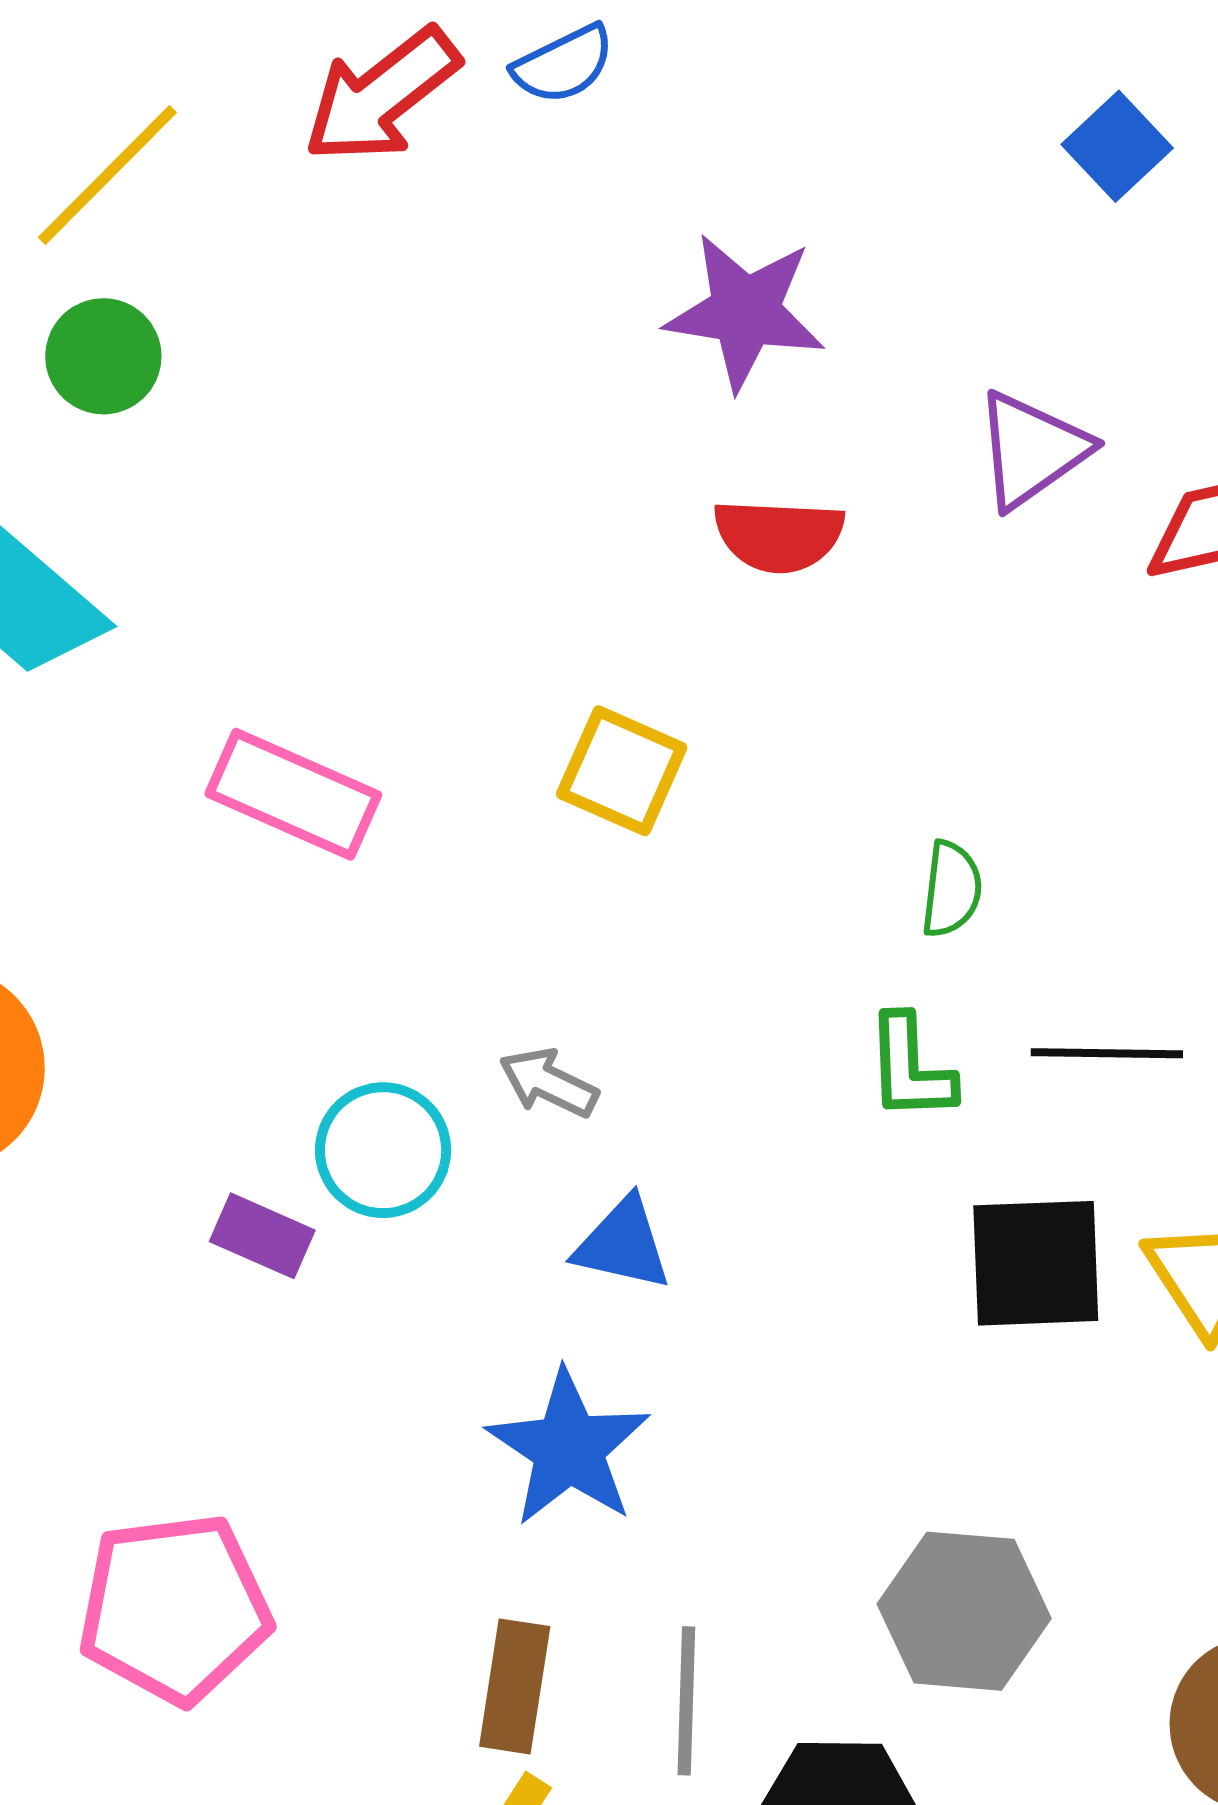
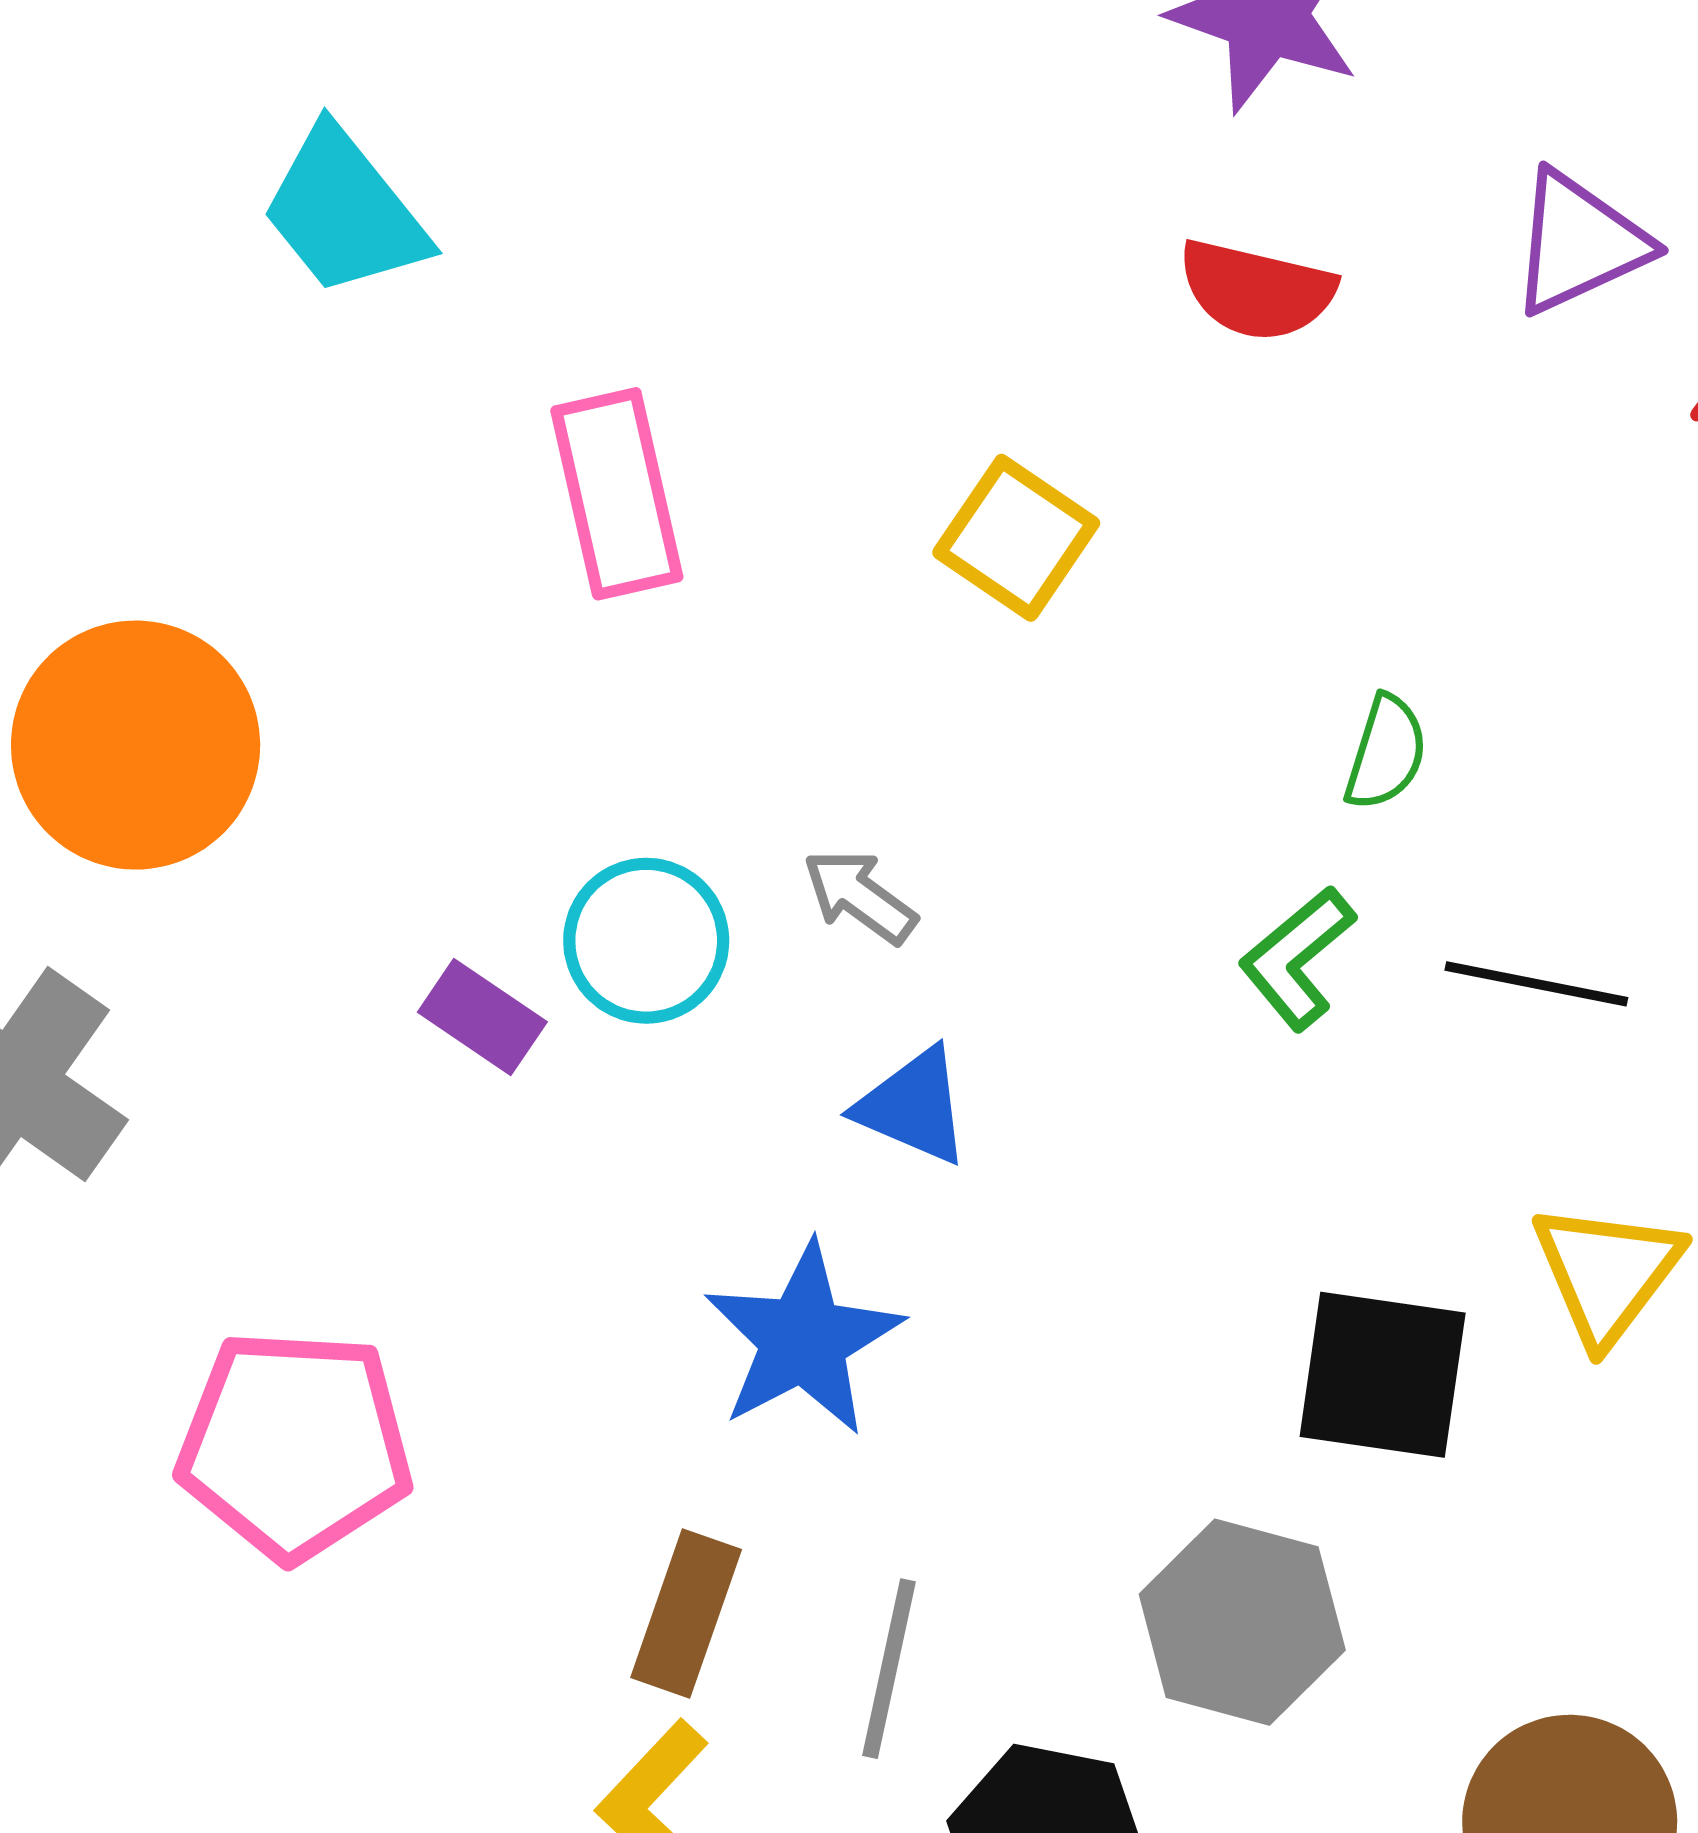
pink rectangle: (293, 794) -> (617, 494), turned 43
green L-shape: (910, 1068) -> (1297, 958), turned 42
black square: (1036, 1263) -> (1383, 1375), moved

